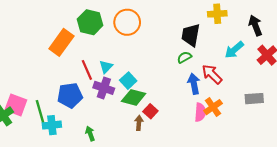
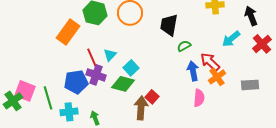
black trapezoid: (191, 35) -> (169, 25), moved
purple cross: (104, 88) -> (96, 75), moved
green diamond: (134, 97) -> (123, 84), moved
orange cross: (213, 107) -> (217, 77), moved
brown arrow: (139, 123) -> (141, 108), size x1.6
cyan cross: (52, 125) -> (69, 112), moved

